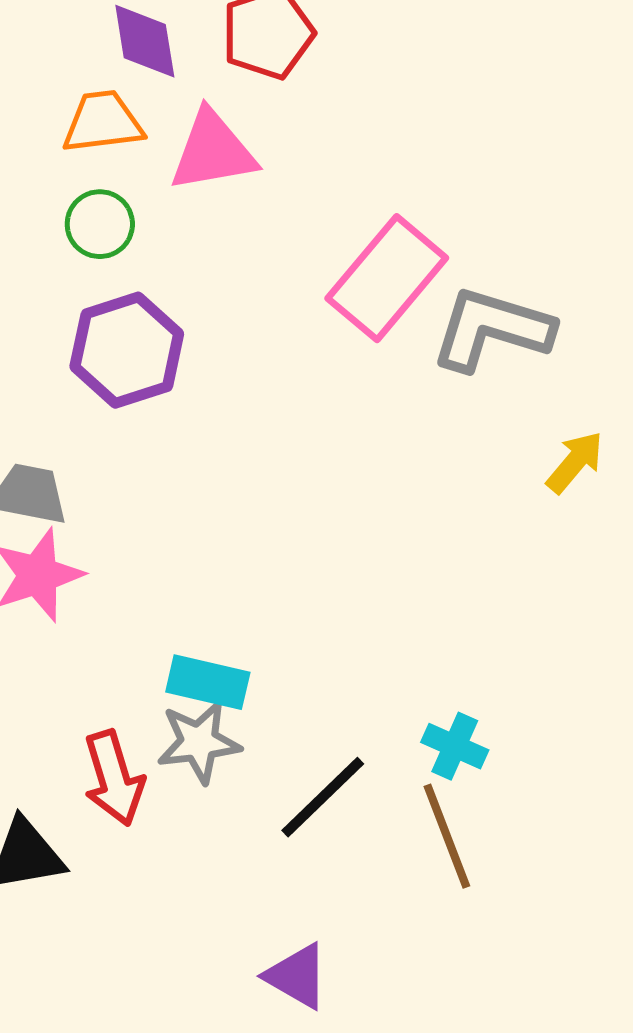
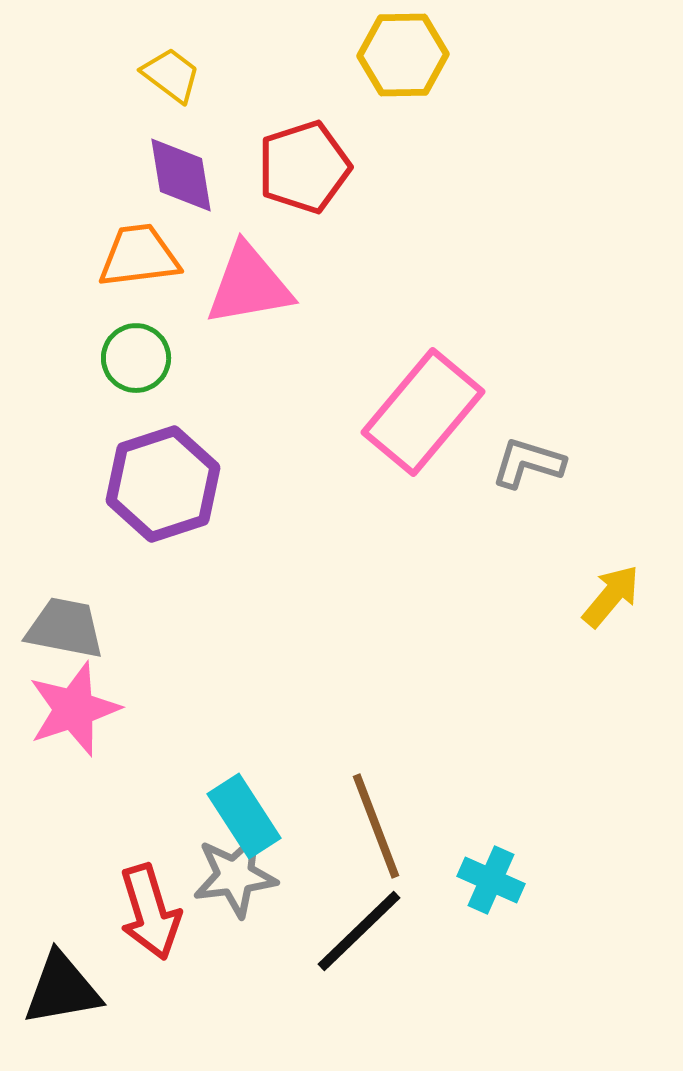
gray L-shape: (492, 329) -> (528, 463), size x0.6
cyan rectangle: (208, 682) -> (244, 816), turned 44
brown line: (447, 836) -> (376, 826), moved

